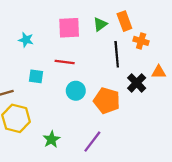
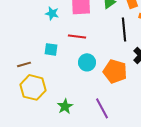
cyan star: (26, 40) -> (52, 13), moved
purple line: (92, 142) -> (102, 108), turned -65

